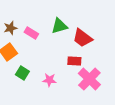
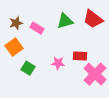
red trapezoid: (82, 38) -> (93, 19), moved
pink star: (49, 80) -> (58, 63), moved

